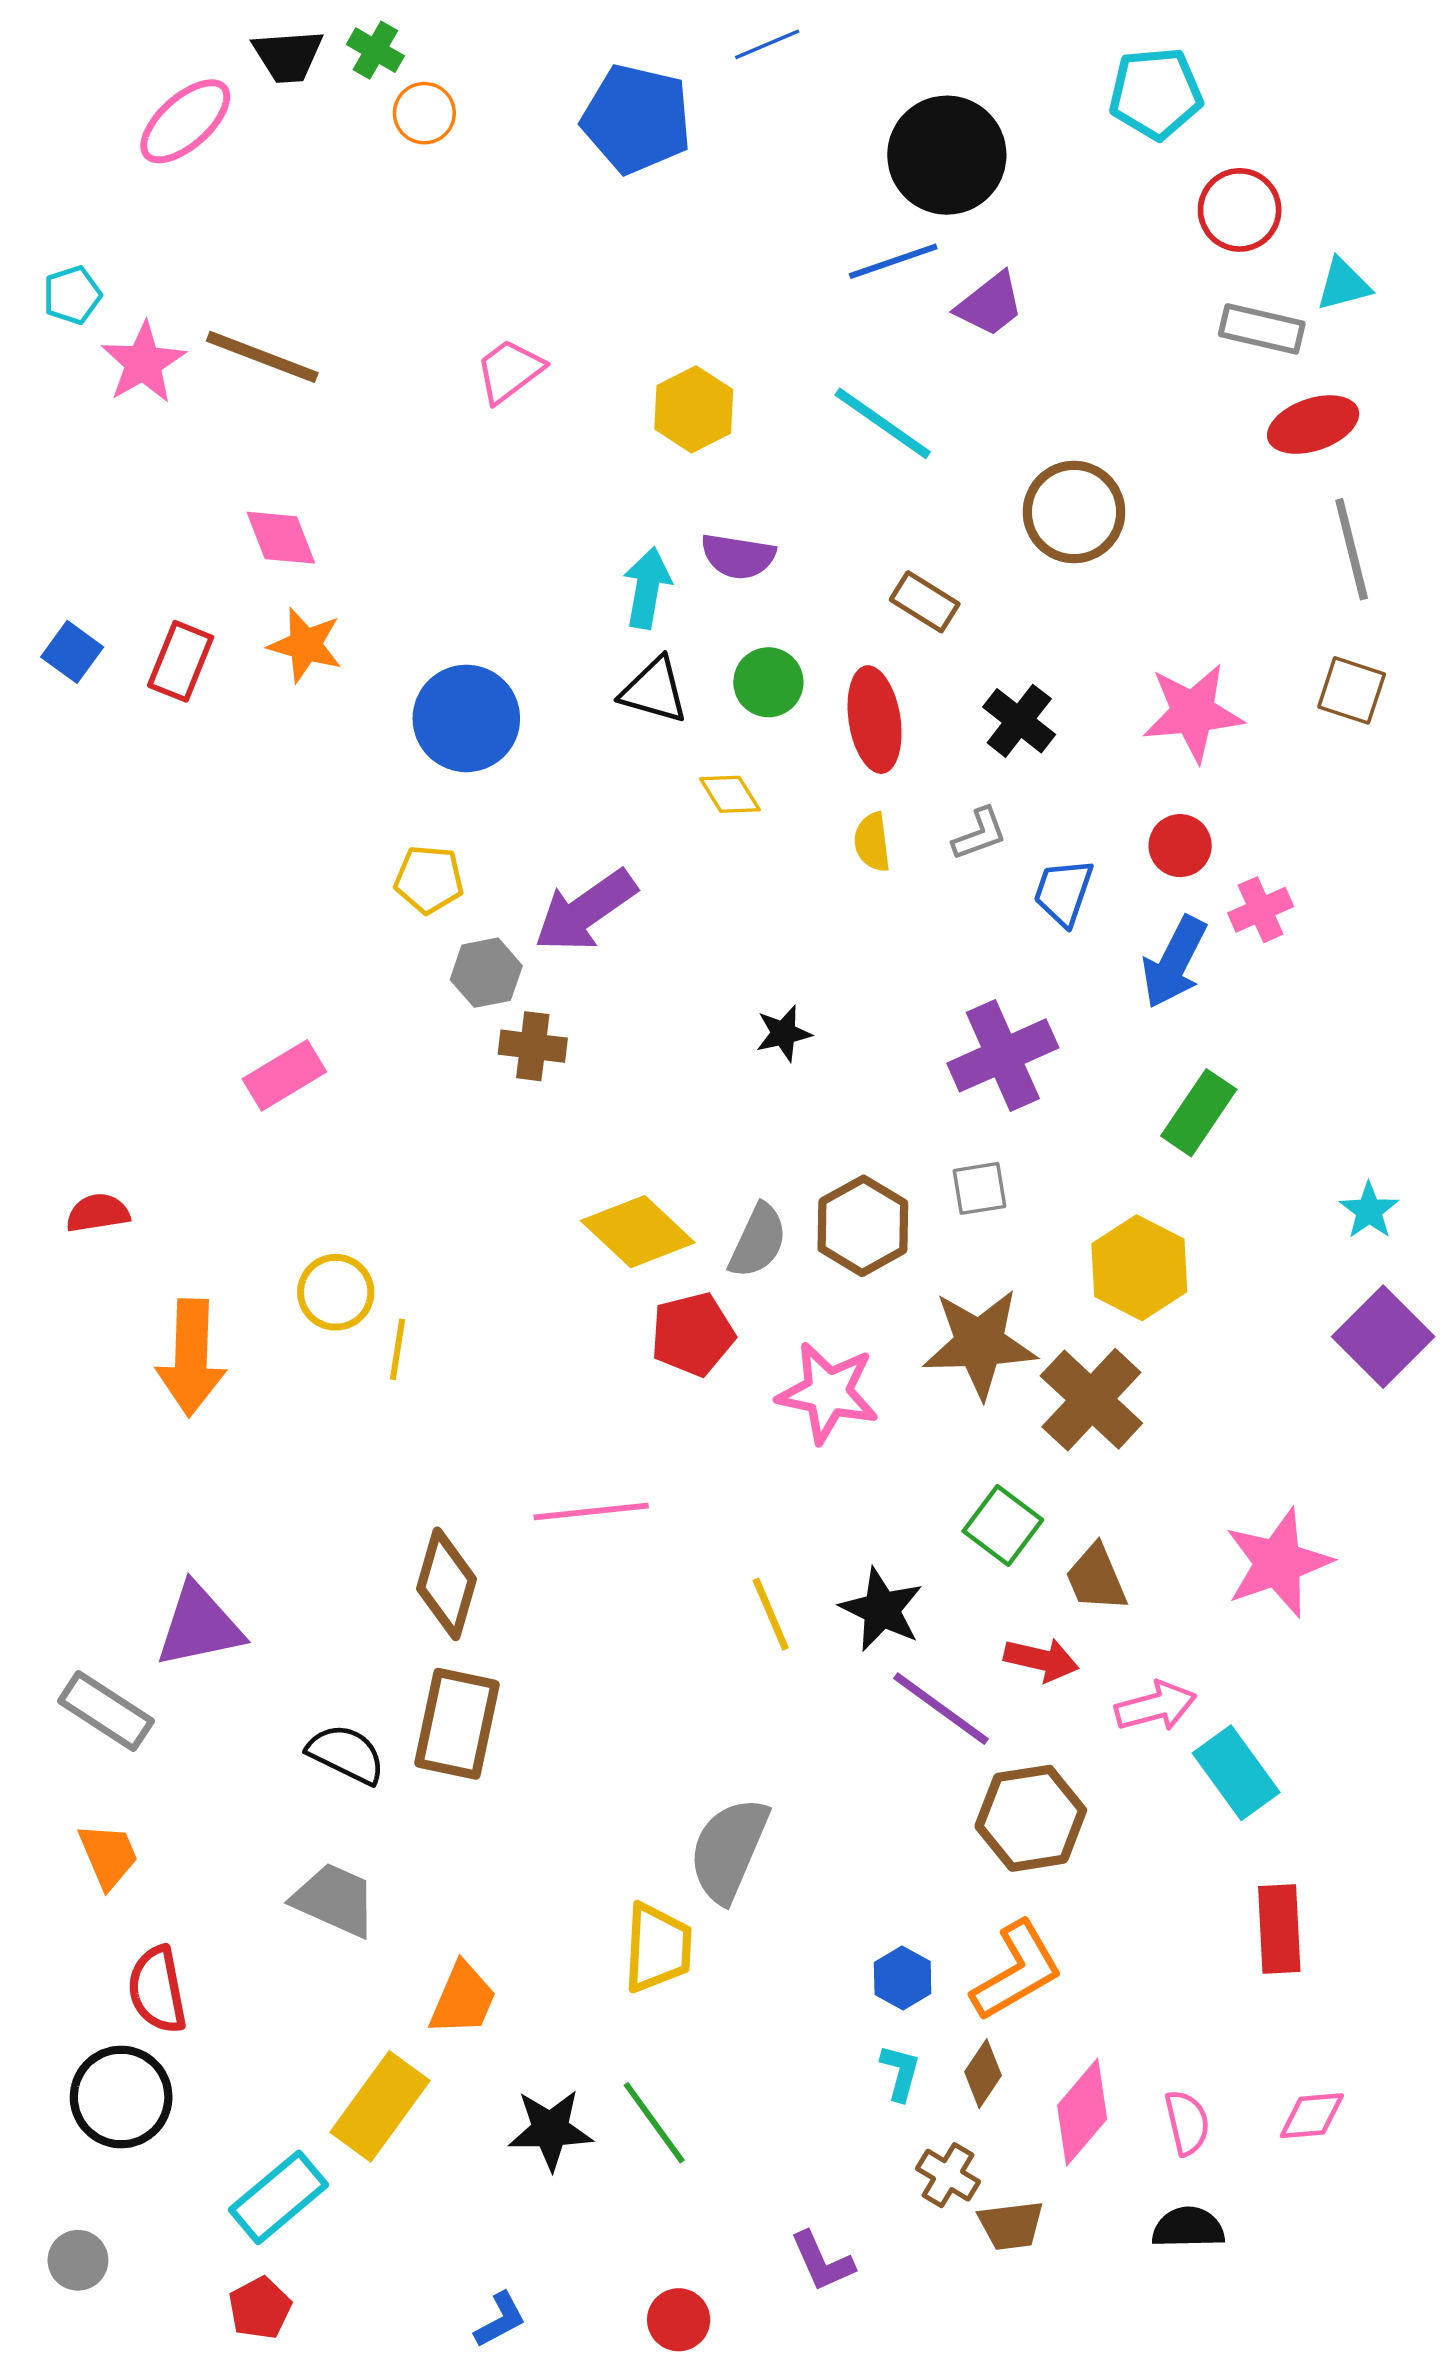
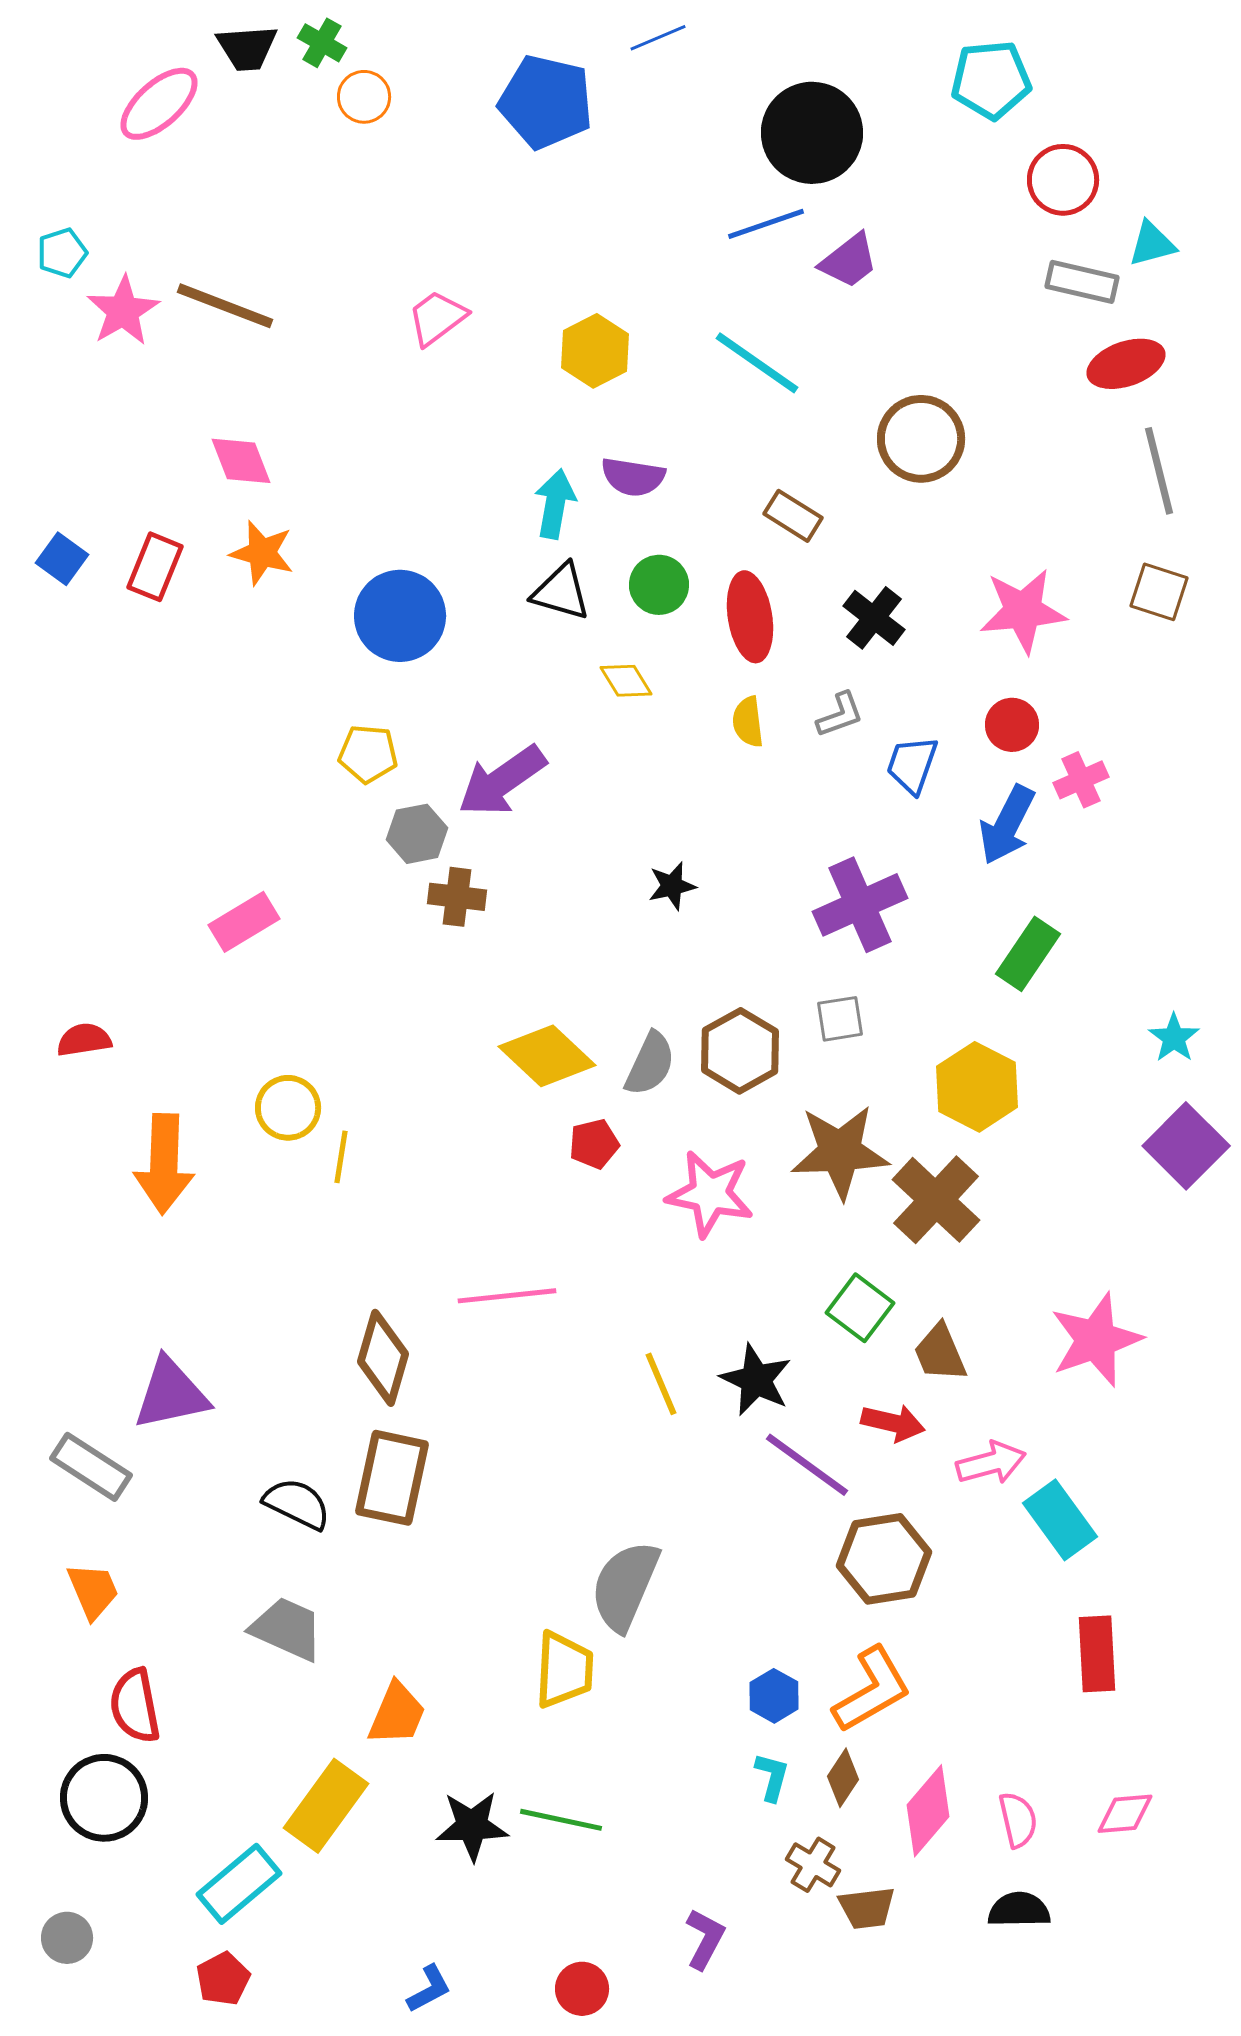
red pentagon: (693, 1334) -> (594, 1144), size x0.7
green line: (654, 2123) -> (561, 1820), turned -42
purple L-shape: (822, 2261) -> (705, 1939), turned -128

